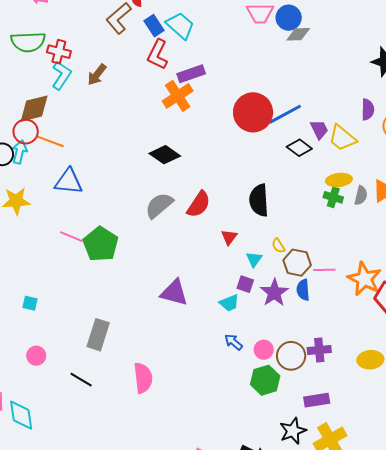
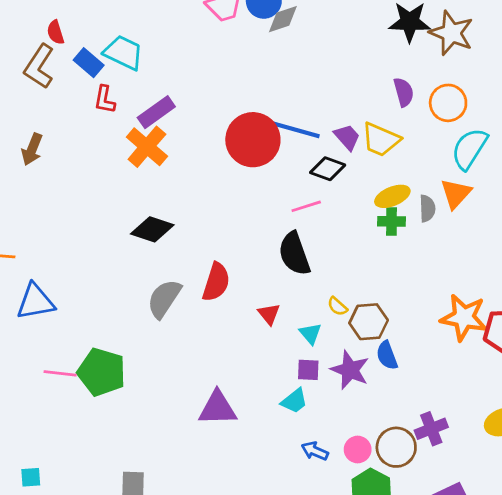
red L-shape: (158, 54) -> (105, 100), size x0.7
blue line: (285, 114) -> (296, 130), turned 60
pink line: (324, 270) -> (306, 206), moved

